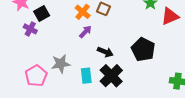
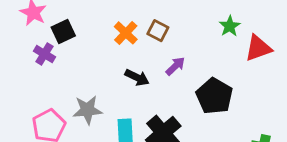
purple arrow: (85, 32) -> (175, 66), moved
black arrow: (105, 52) -> (137, 77), moved

